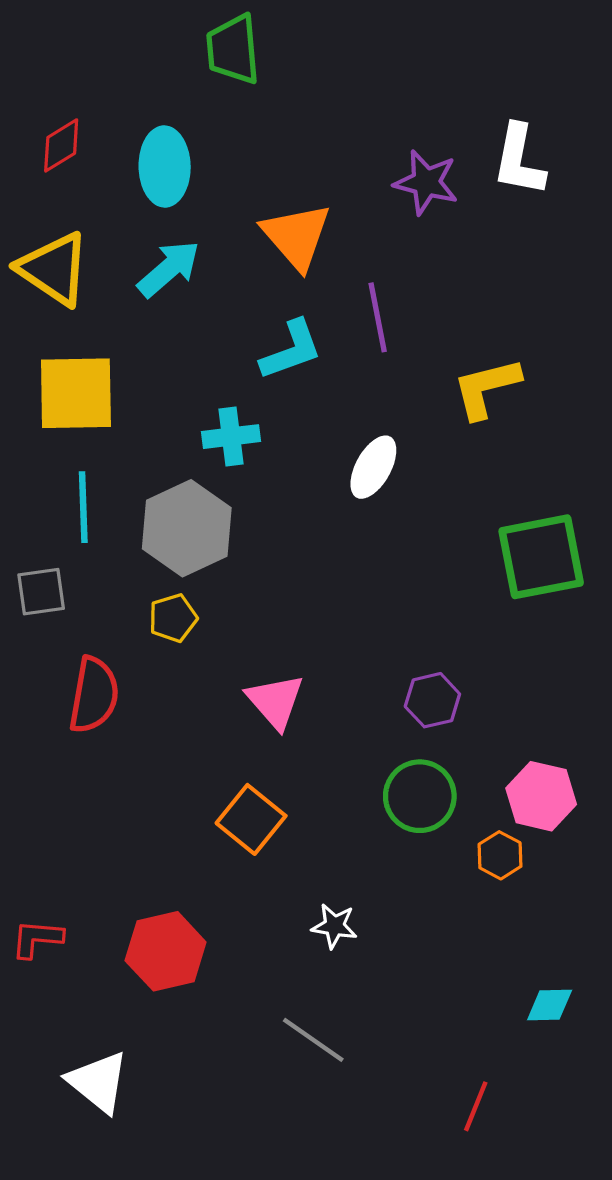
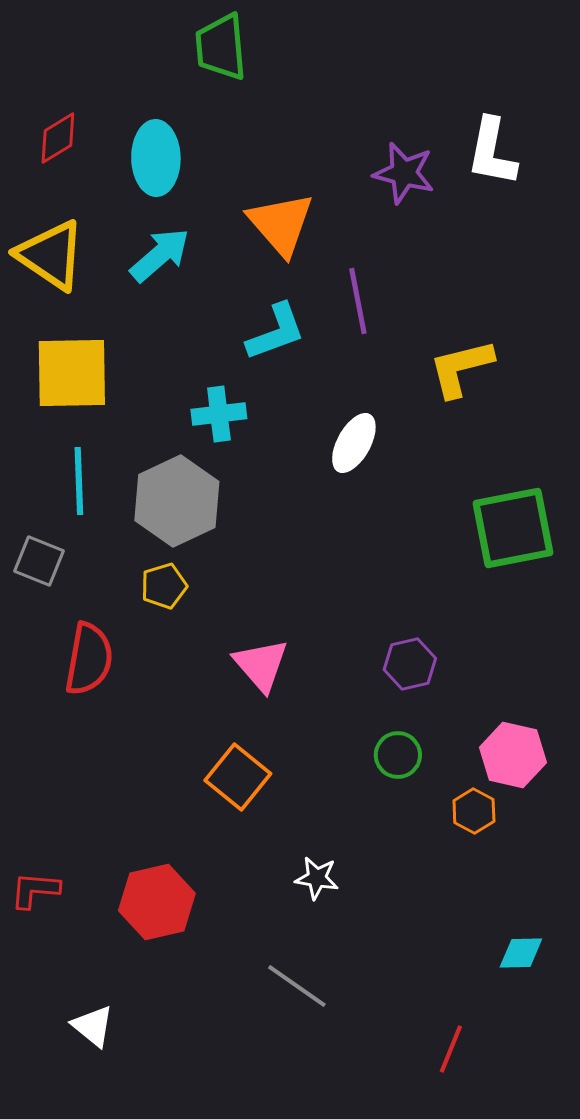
gray square: (41, 592) -> (39, 561), turned 30
green circle: (420, 796) -> (398, 755), size x0.7
white triangle: (98, 1082) -> (93, 1026), size x0.7

